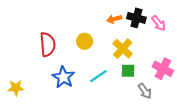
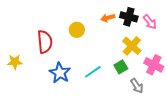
yellow circle: (85, 41) -> (77, 30), moved
yellow cross: (123, 49) -> (132, 46), moved
green square: (128, 71) -> (121, 67), turned -32
yellow star: (16, 88) -> (15, 62), moved

